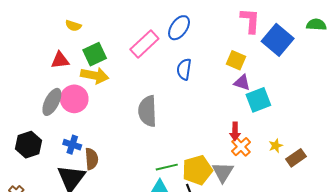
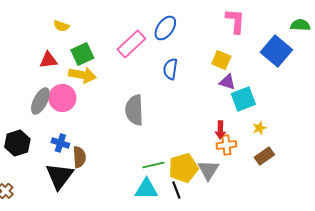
blue square: (278, 40) -> (276, 51), moved
yellow star: (276, 146) -> (259, 128), moved
orange cross: (241, 147) -> (226, 145), turned 36
brown rectangle: (296, 158) -> (264, 156), moved

